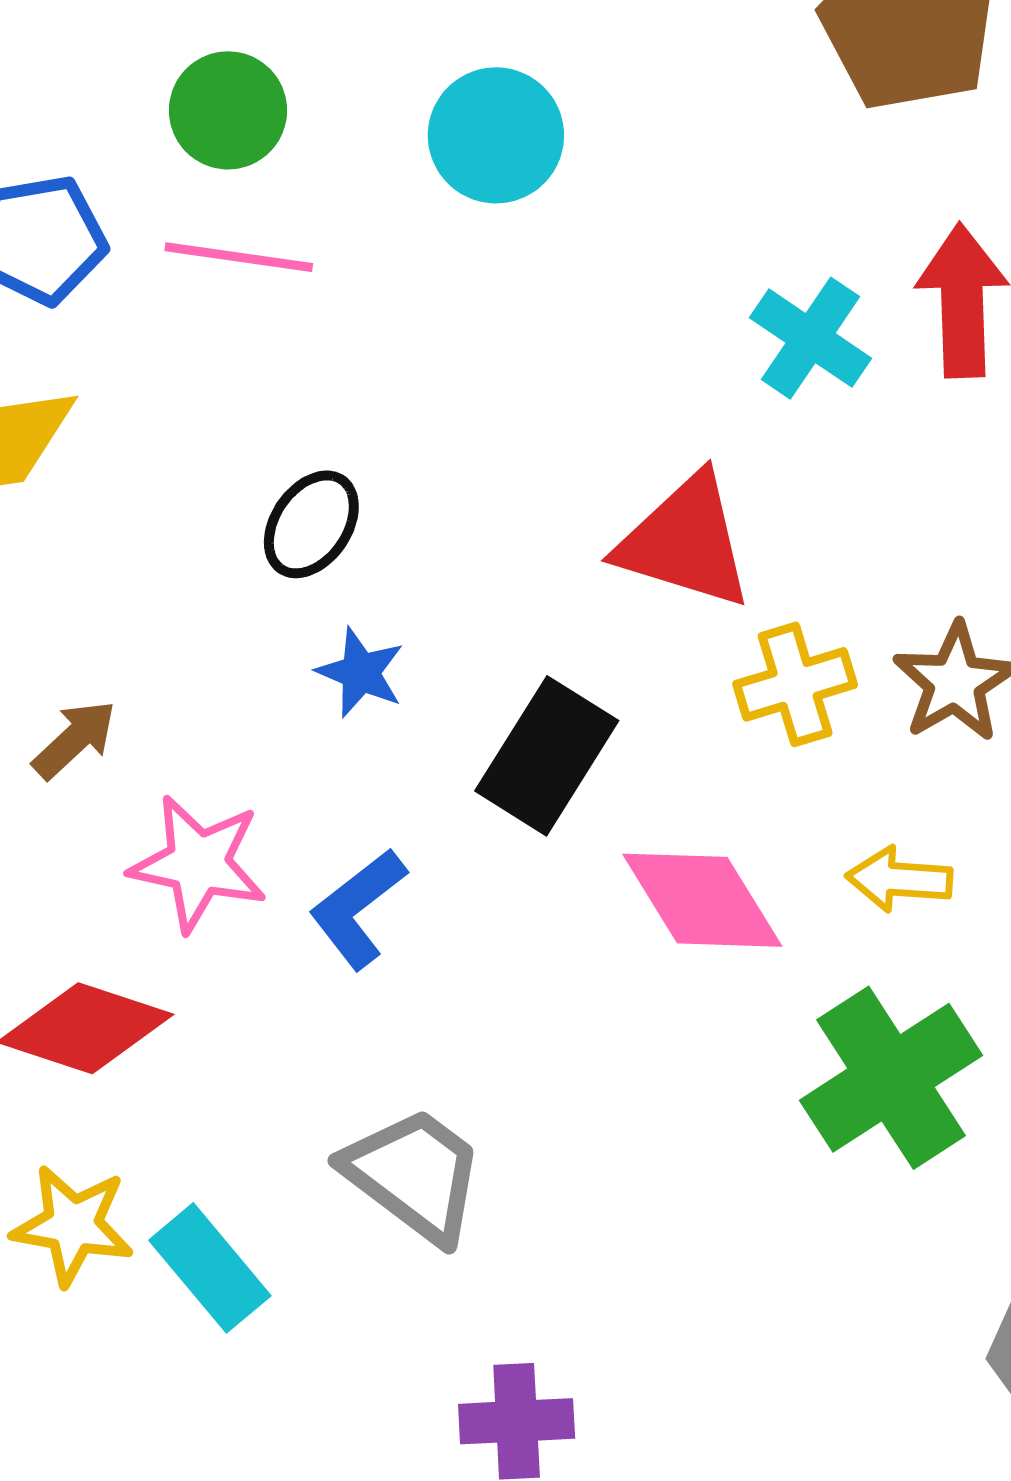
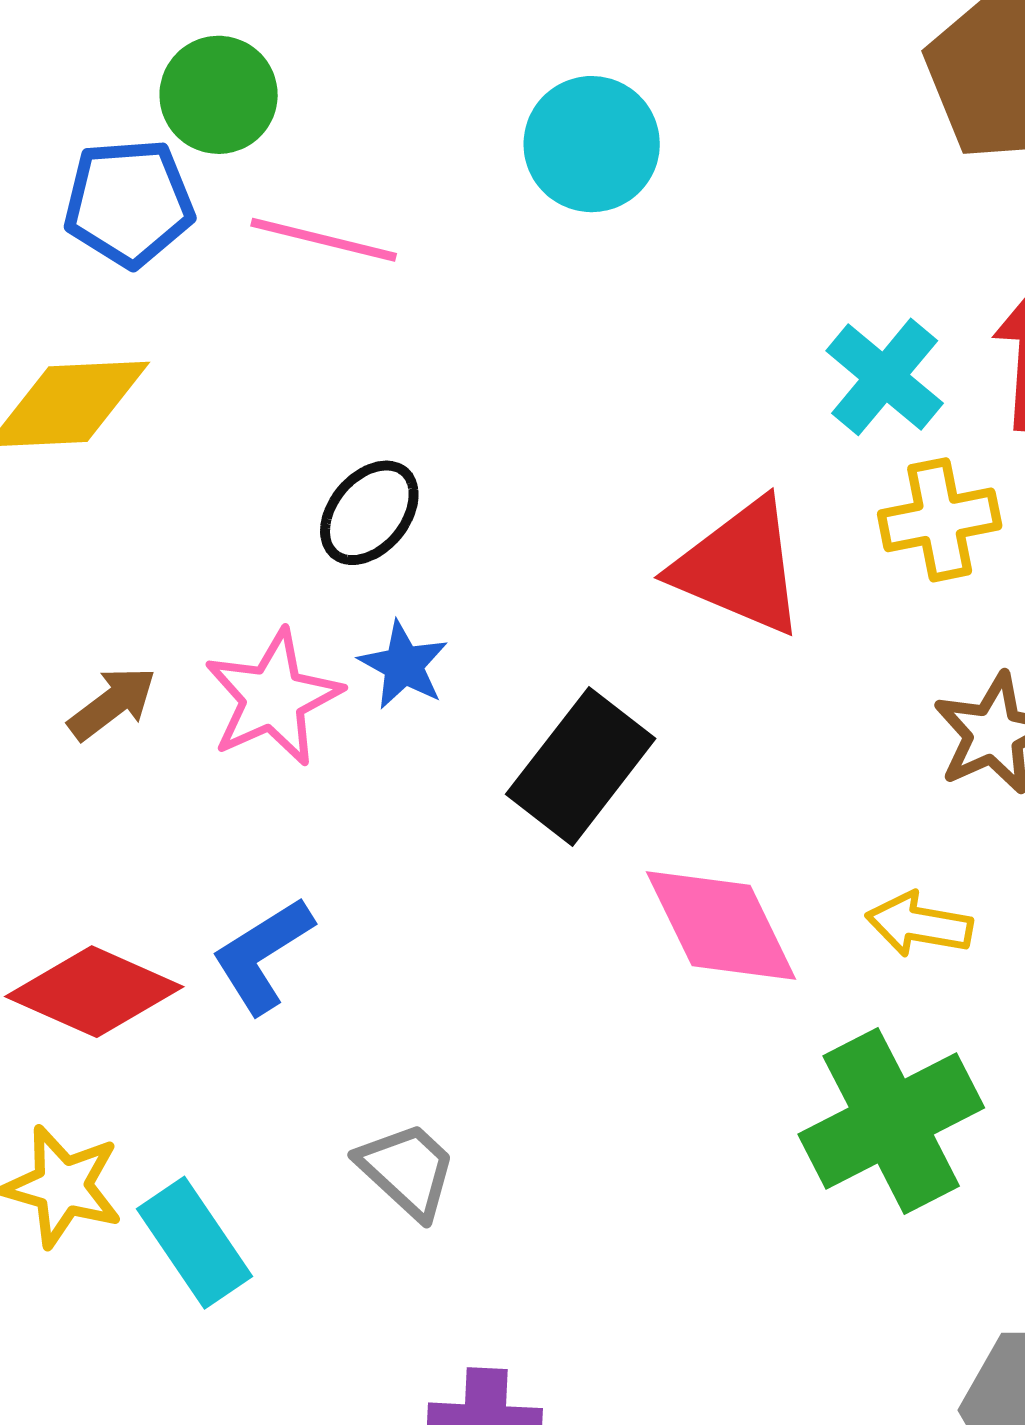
green circle: (228, 110) -> (219, 95), moved
yellow cross: (795, 684) -> (940, 520), moved
pink star: (198, 863) -> (273, 698), moved, turned 30
blue L-shape: (358, 909) -> (263, 955), moved
gray trapezoid: (414, 1175) -> (407, 1170), size x0.7

